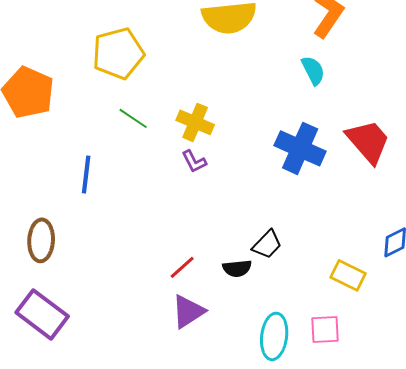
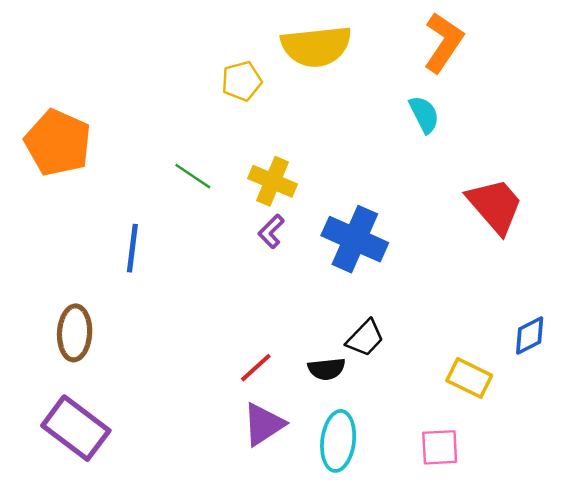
yellow pentagon: (118, 53) -> (242, 81), moved, size x0.6
blue cross: (300, 148) -> (355, 239), moved
purple L-shape: (194, 161) -> (271, 231), turned 72
cyan ellipse: (274, 336) -> (338, 441), moved

